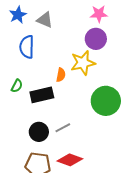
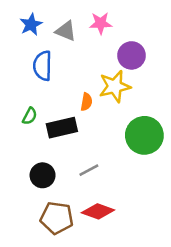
pink star: (99, 14) -> (101, 23), moved
black circle: (39, 132) -> (43, 175), moved

